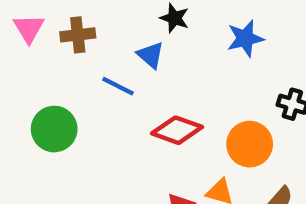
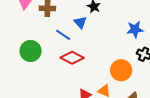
blue star: (245, 38) -> (135, 29), moved
red diamond: (177, 130) -> (72, 58), moved

